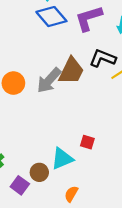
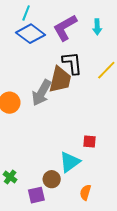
black L-shape: (103, 58) -> (72, 63), moved, turned 75
purple square: (20, 185) -> (36, 195), turned -36

